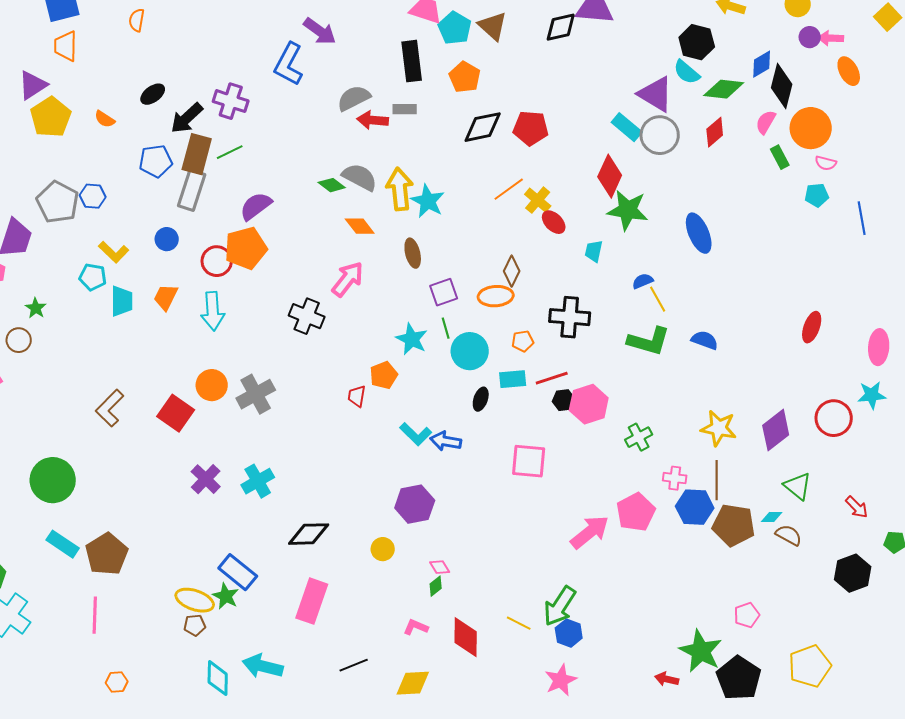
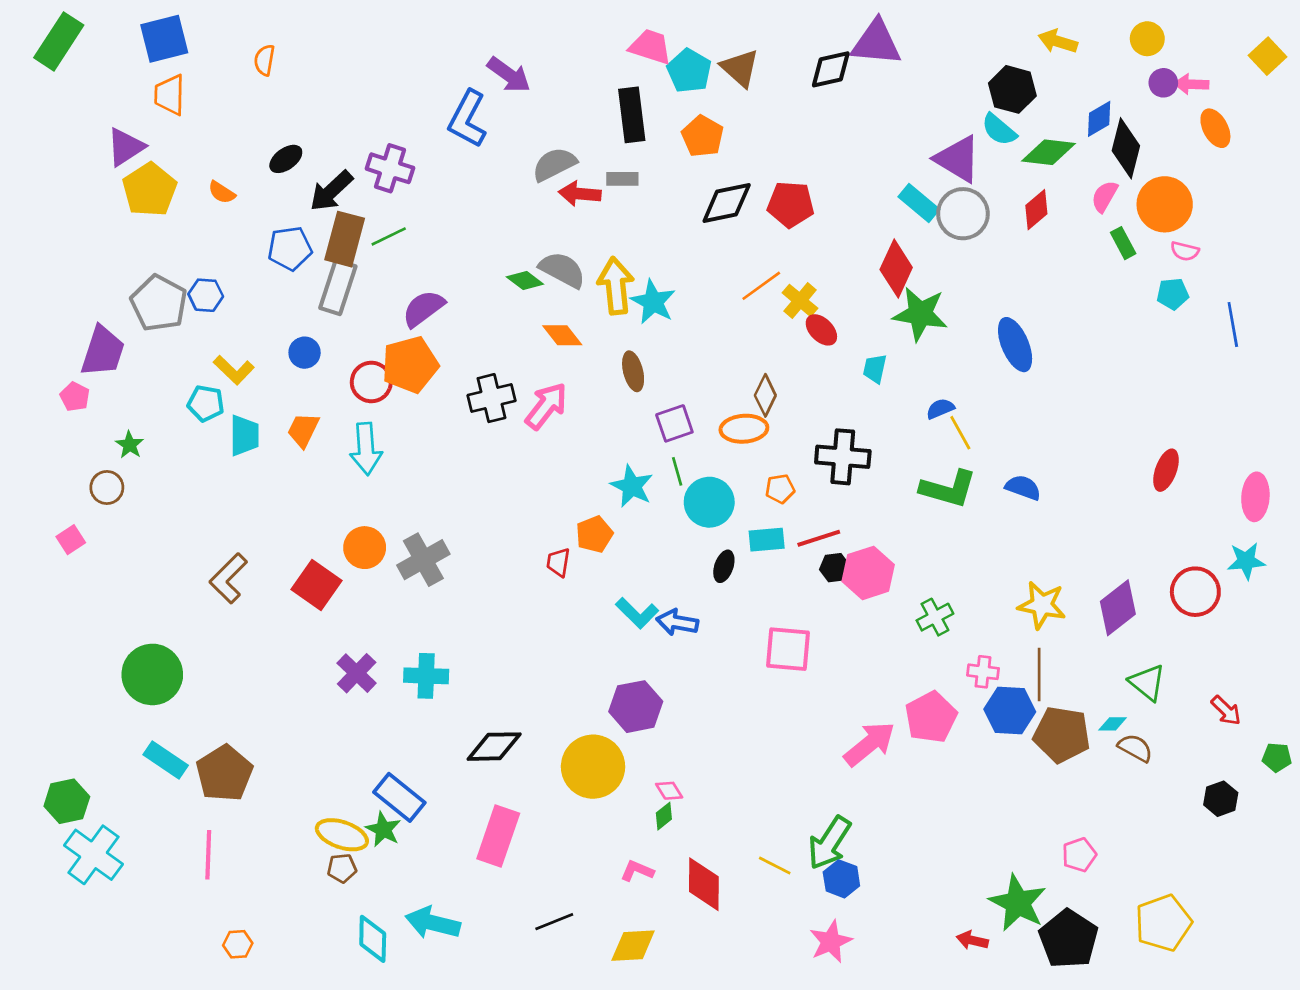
black cross: (307, 316) -> (492, 398), moved, turned -36
cyan cross: (258, 481) -> (426, 676), turned 32
yellow circle: (383, 549) -> (593, 767), size x2.0
black hexagon: (853, 573) -> (1221, 799), size x0.7

